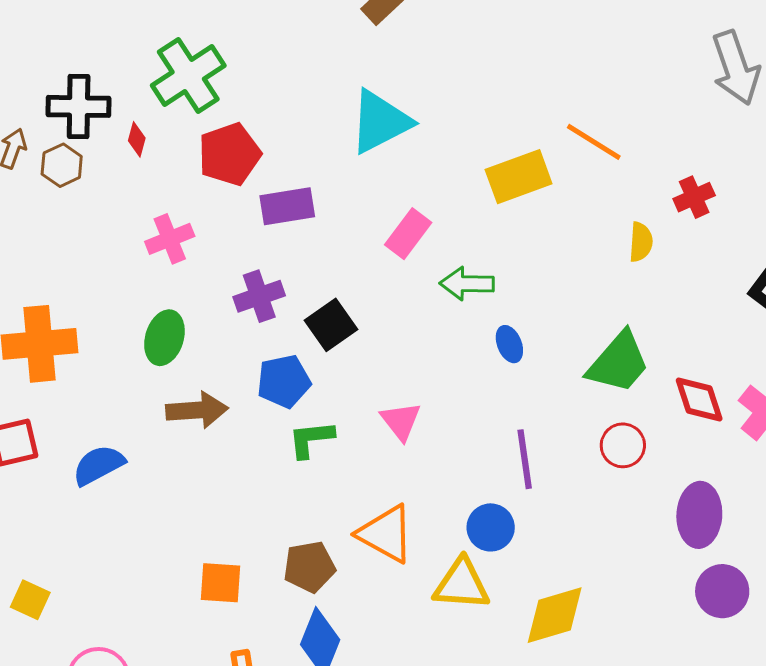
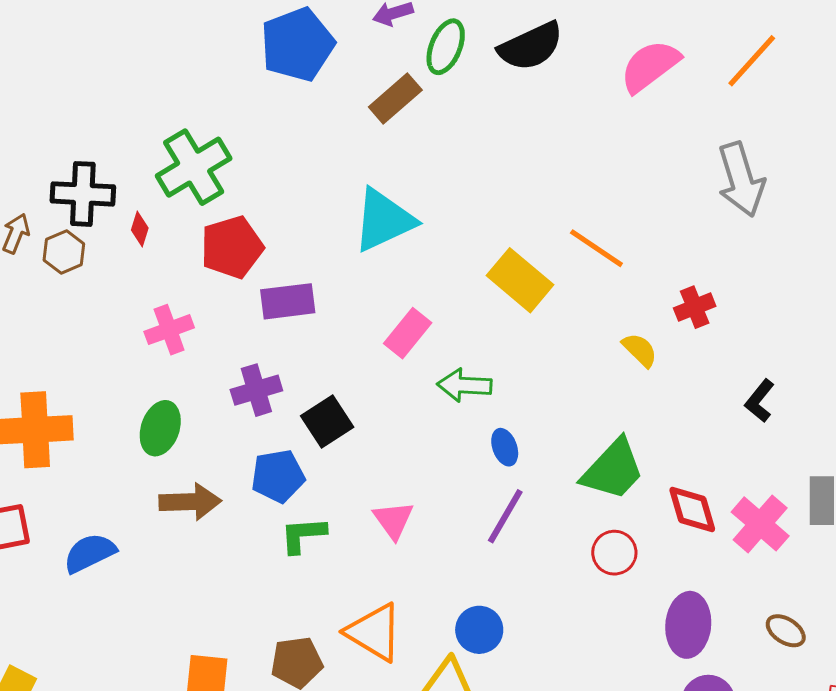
yellow rectangle: (519, 177) -> (520, 280), turned 58
yellow semicircle: (641, 242) -> (640, 350), turned -51
purple line: (525, 459) -> (505, 516), moved, turned 36

